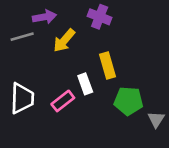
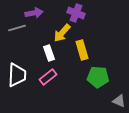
yellow arrow: (64, 41) -> (62, 33), moved
white rectangle: (85, 84) -> (49, 53), moved
gray triangle: (156, 119) -> (119, 101), moved, turned -40

